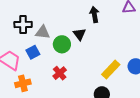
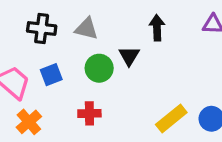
gray triangle: (43, 32) -> (87, 29), moved
red cross: (60, 73) -> (89, 113), turned 32
orange cross: (23, 83) -> (29, 122), turned -35

